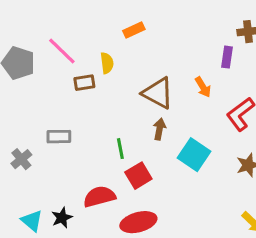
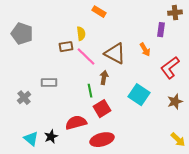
orange rectangle: (134, 30) -> (99, 12), turned 56
pink line: (62, 51) -> (86, 57), moved
brown arrow: (159, 129) -> (104, 78), moved

